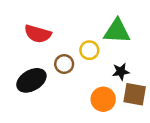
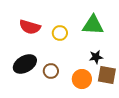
yellow circle: (89, 50) -> (60, 33), moved
brown circle: (64, 64) -> (51, 71), moved

